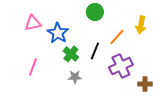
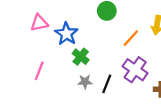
black line: (95, 51) -> (107, 84), moved
purple cross: (121, 66) -> (135, 70), turned -30

